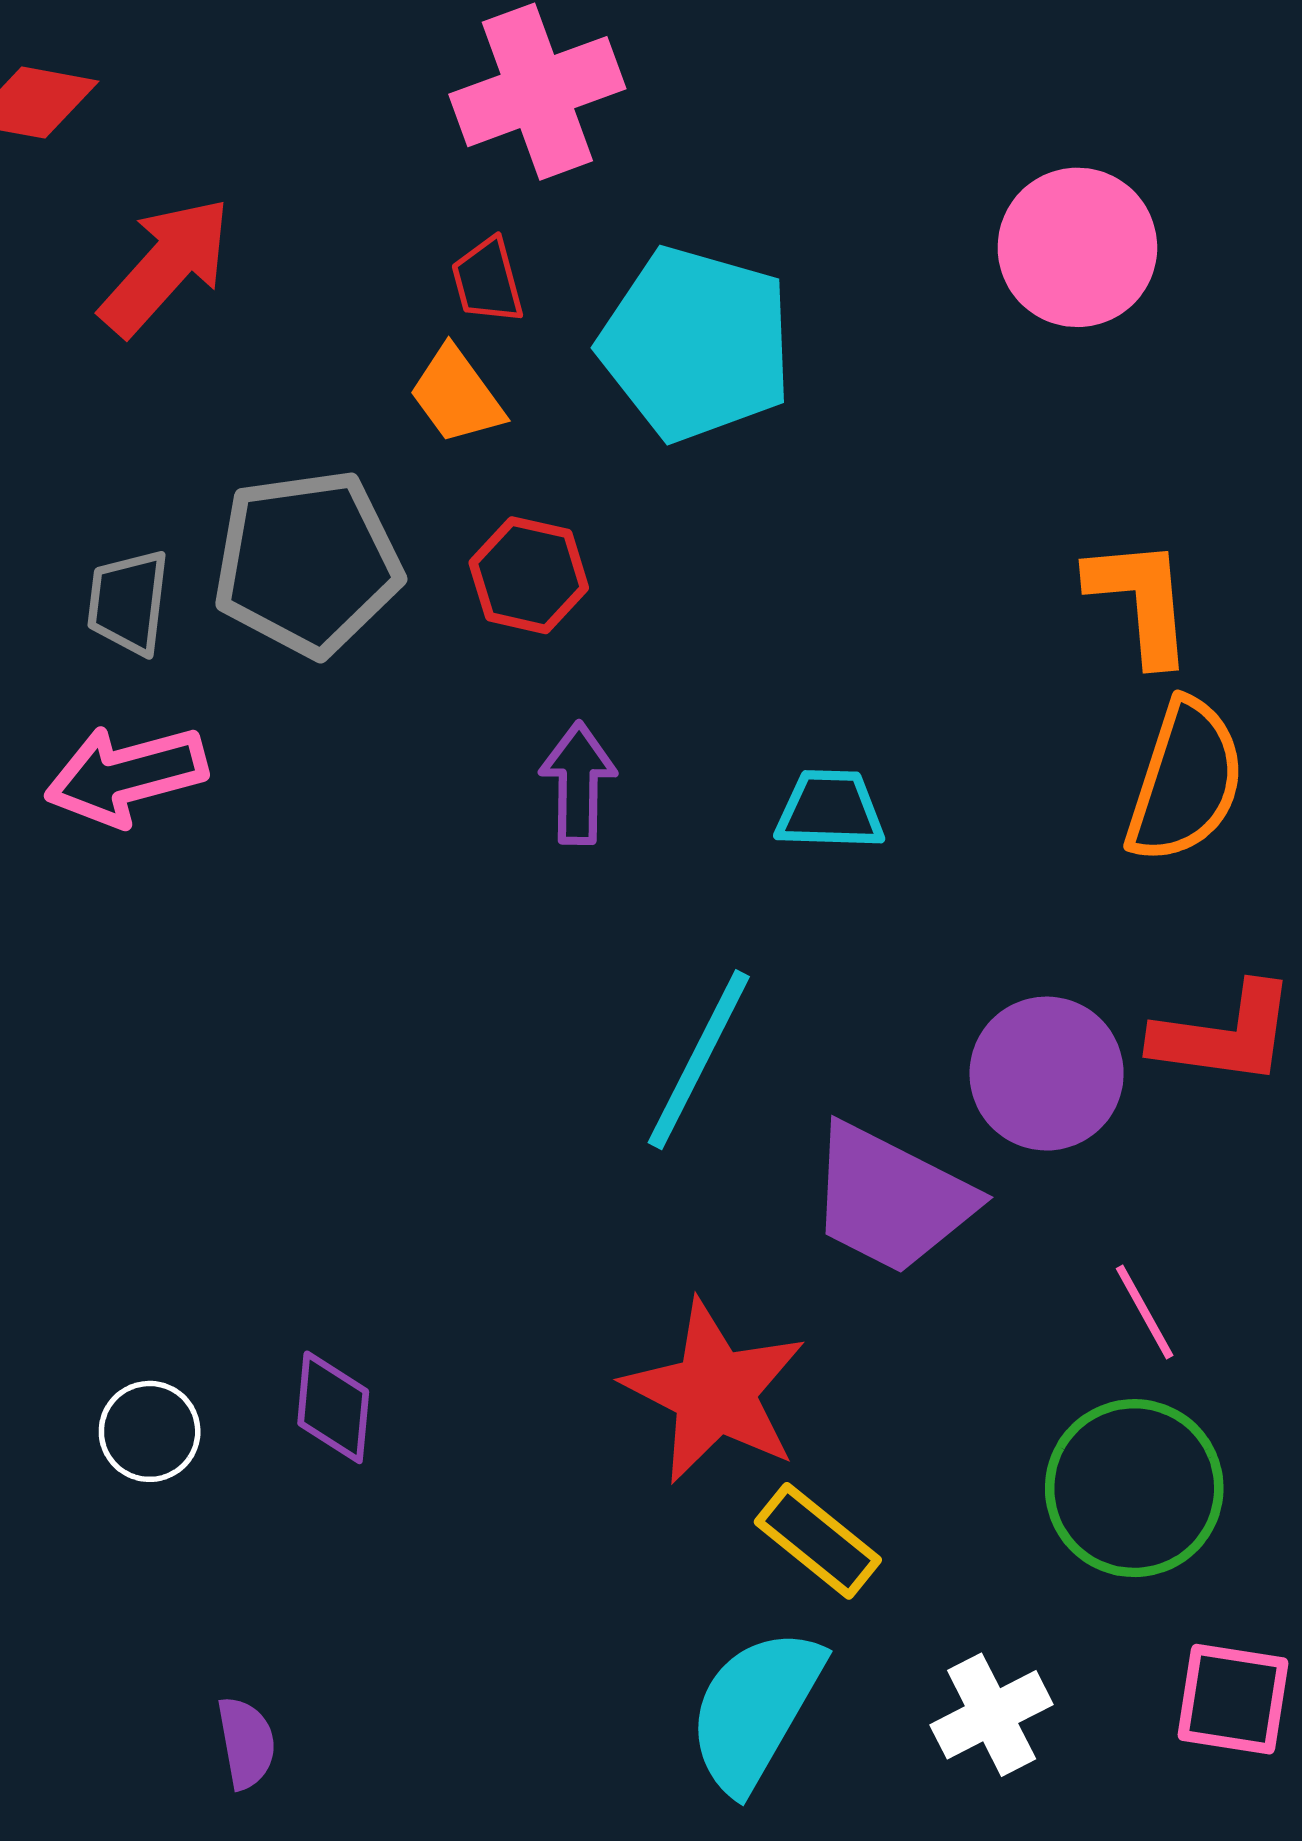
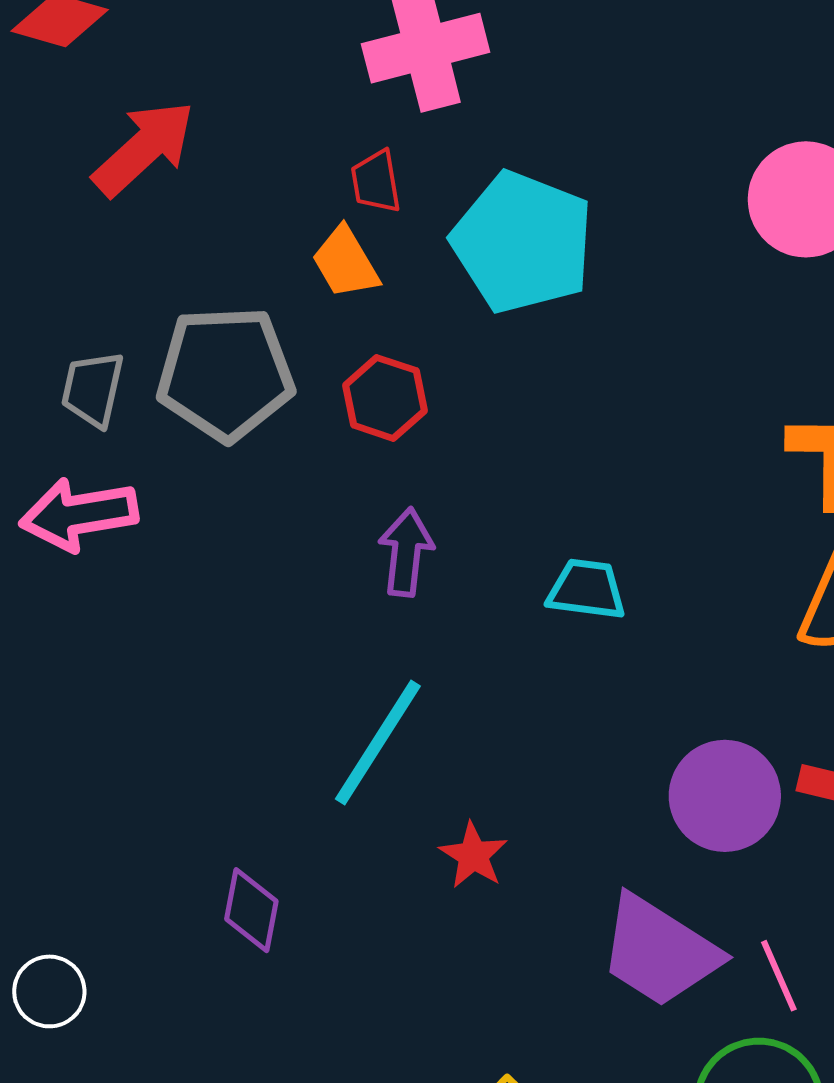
cyan line: (699, 1060) -> (378, 743), moved
purple trapezoid: (891, 1199) -> (659, 951), moved
red star: (715, 1392) -> (473, 855), moved, size x0.5
purple diamond: (333, 1407) -> (251, 910), moved

